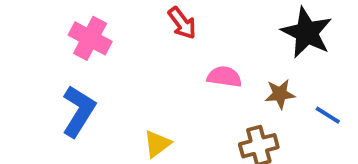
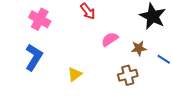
pink semicircle: (224, 77) -> (110, 39), turned -42

